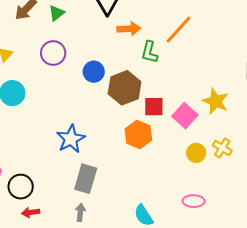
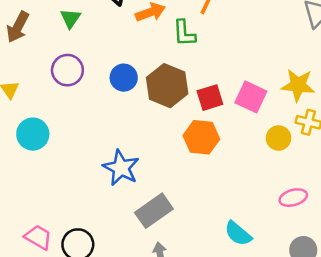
green triangle: (57, 13) -> (70, 18), moved
yellow star: (216, 101) -> (298, 85), moved
gray rectangle: (86, 179) -> (154, 211), turned 56

